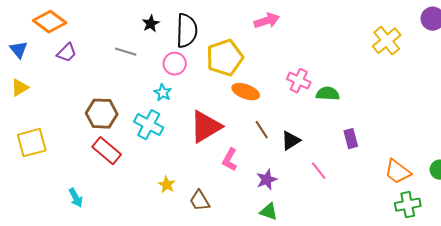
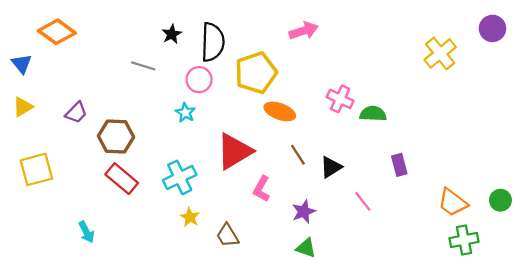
purple trapezoid: (67, 53) -> (76, 113), moved
cyan cross: (149, 125) -> (180, 177), moved, turned 36

